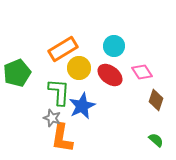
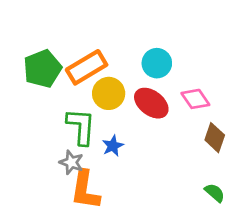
green pentagon: (17, 73) -> (42, 69), moved
blue star: (82, 106) -> (113, 146), size x0.6

